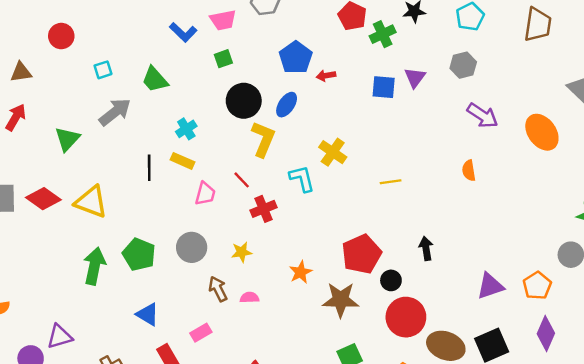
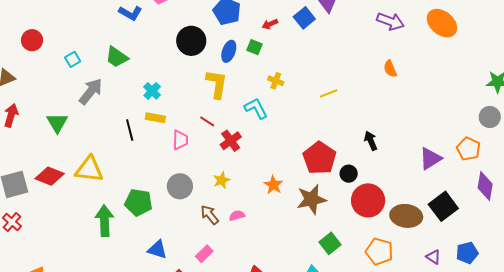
green square: (223, 59) -> (254, 47), moved, turned -35
red arrow: (326, 76) -> (270, 24), moved
blue square: (384, 87) -> (304, 18), turned -30
black circle: (244, 101) -> (191, 41), moved
yellow cross: (333, 152) -> (276, 81), size x0.7

